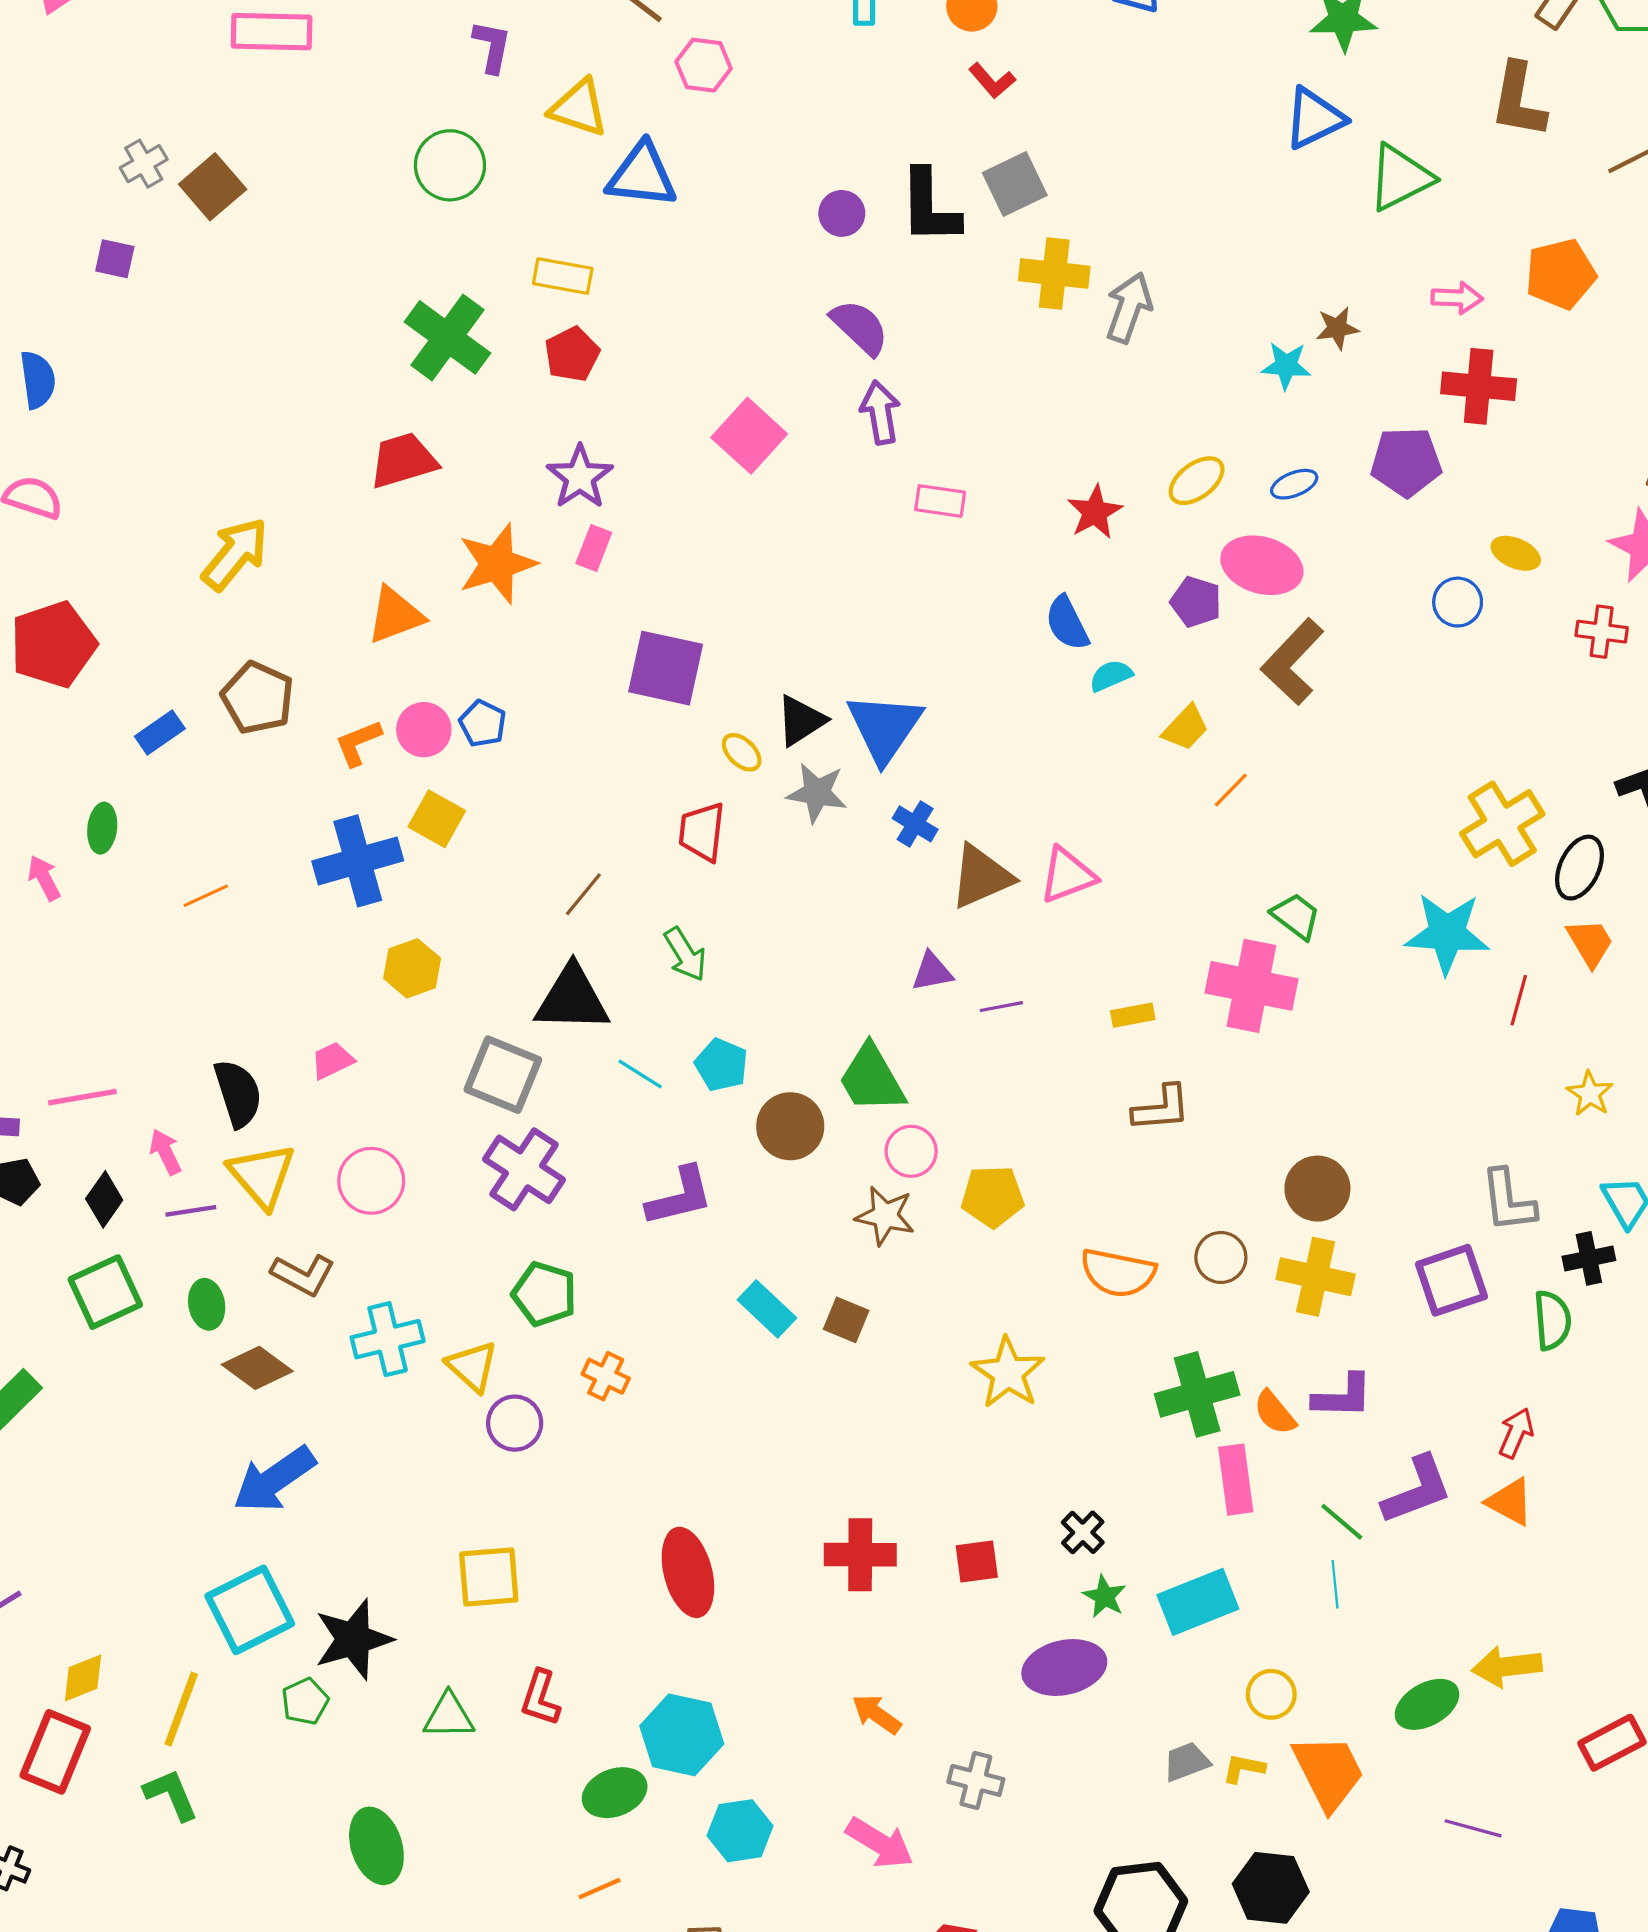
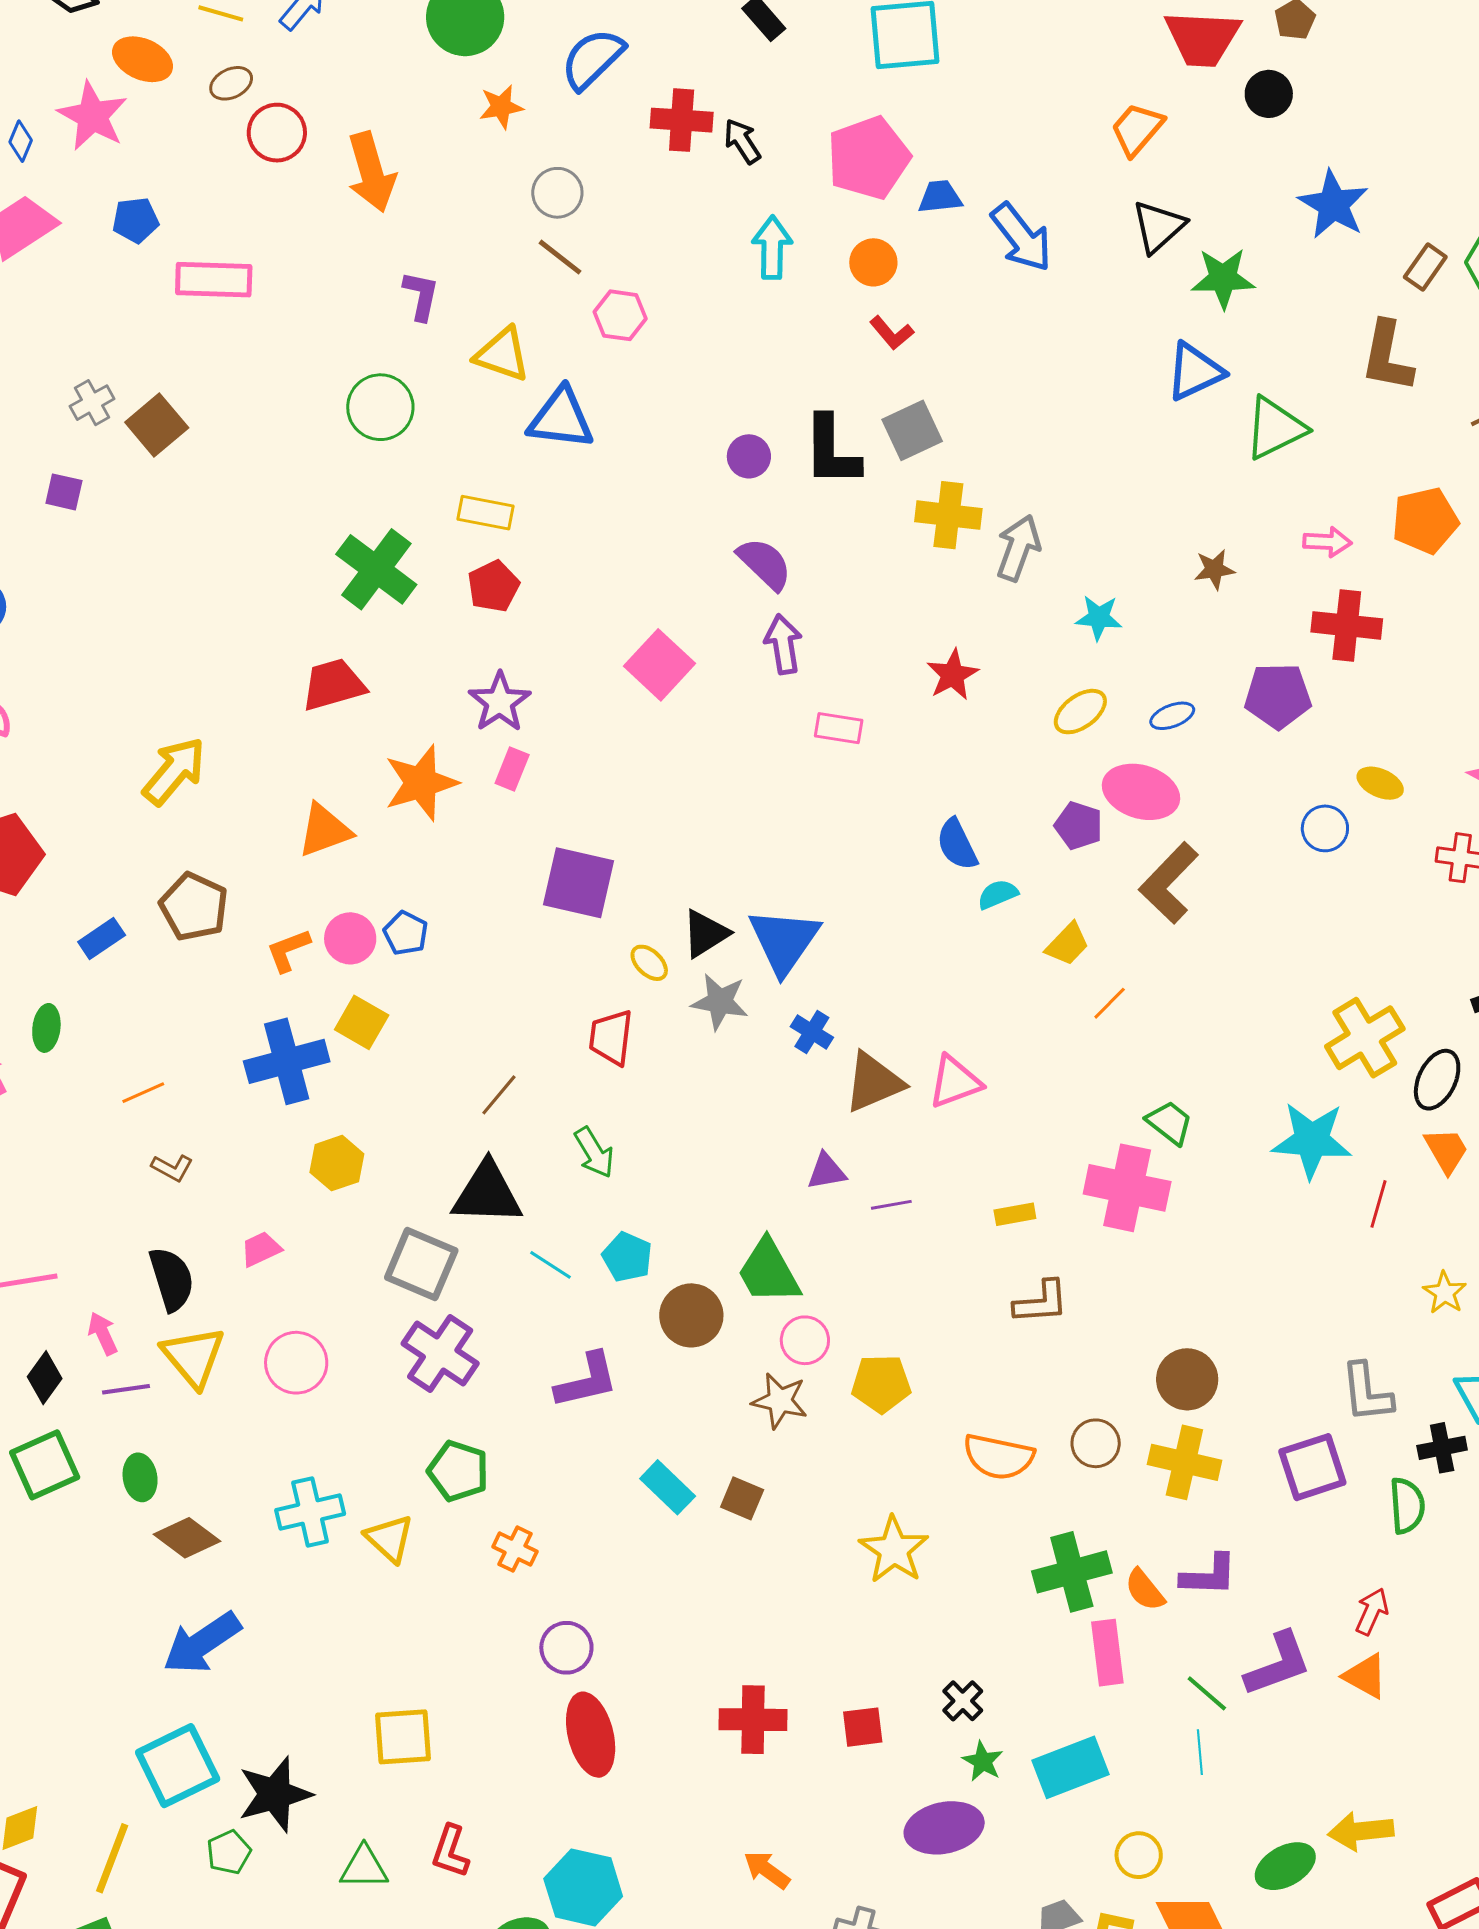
cyan star: (1286, 366) -> (1099, 618), moved
red star: (1095, 512) -> (953, 675), moved
brown L-shape: (303, 1275) -> (172, 1168), moved, size x0.7
purple circle: (515, 1423) -> (566, 1648), moved

